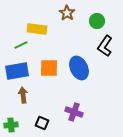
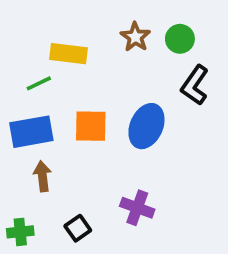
brown star: (67, 13) -> (135, 37), moved
blue ellipse: (79, 68) -> (146, 126), turned 50
black square: (42, 123) -> (78, 228), turned 32

